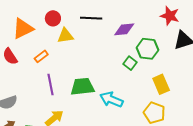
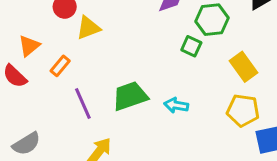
orange triangle: (23, 29) -> (29, 46), moved, size x0.7
cyan arrow: (111, 100) -> (176, 105), size x0.7

